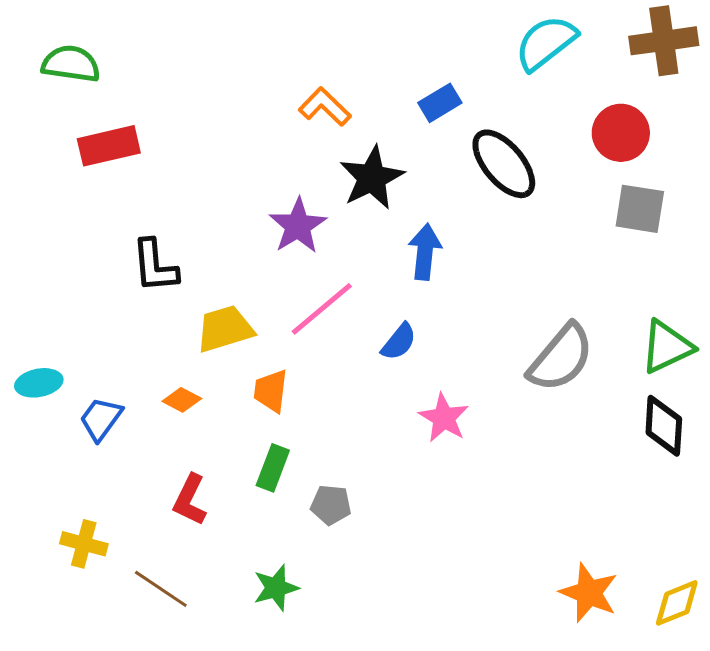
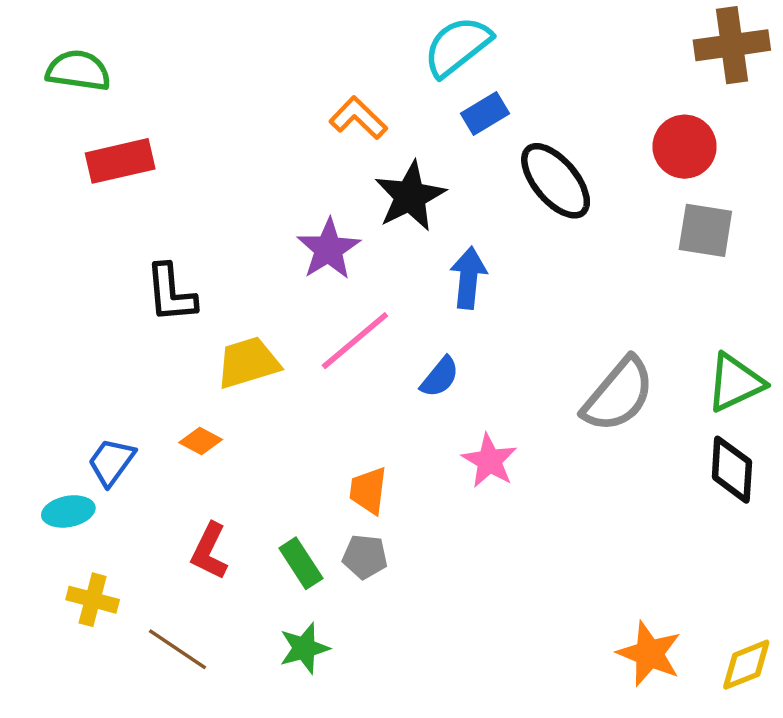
cyan semicircle: (546, 43) -> (457, 46), moved
cyan ellipse: (39, 383) -> (68, 511), moved
orange trapezoid: (271, 391) -> (368, 491), moved
green rectangle: (273, 468) -> (301, 563), moved, turned -54

